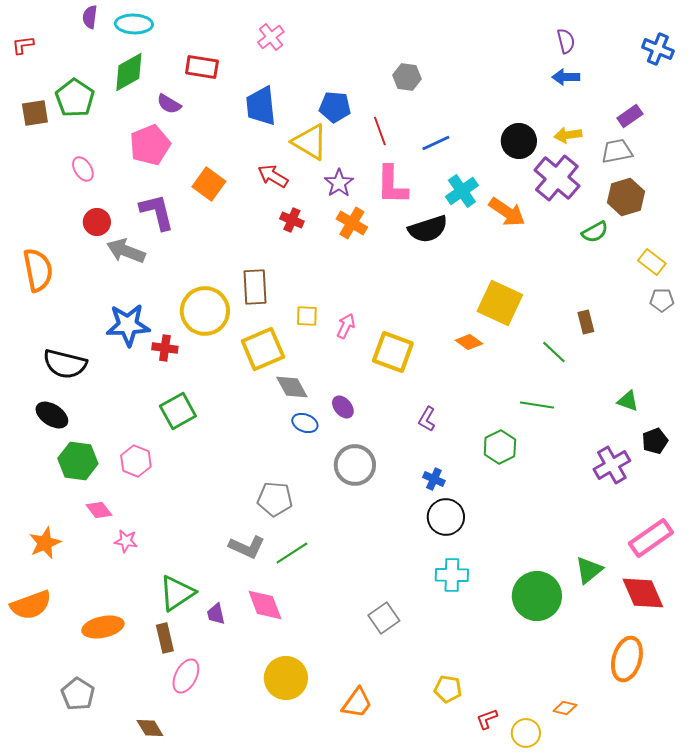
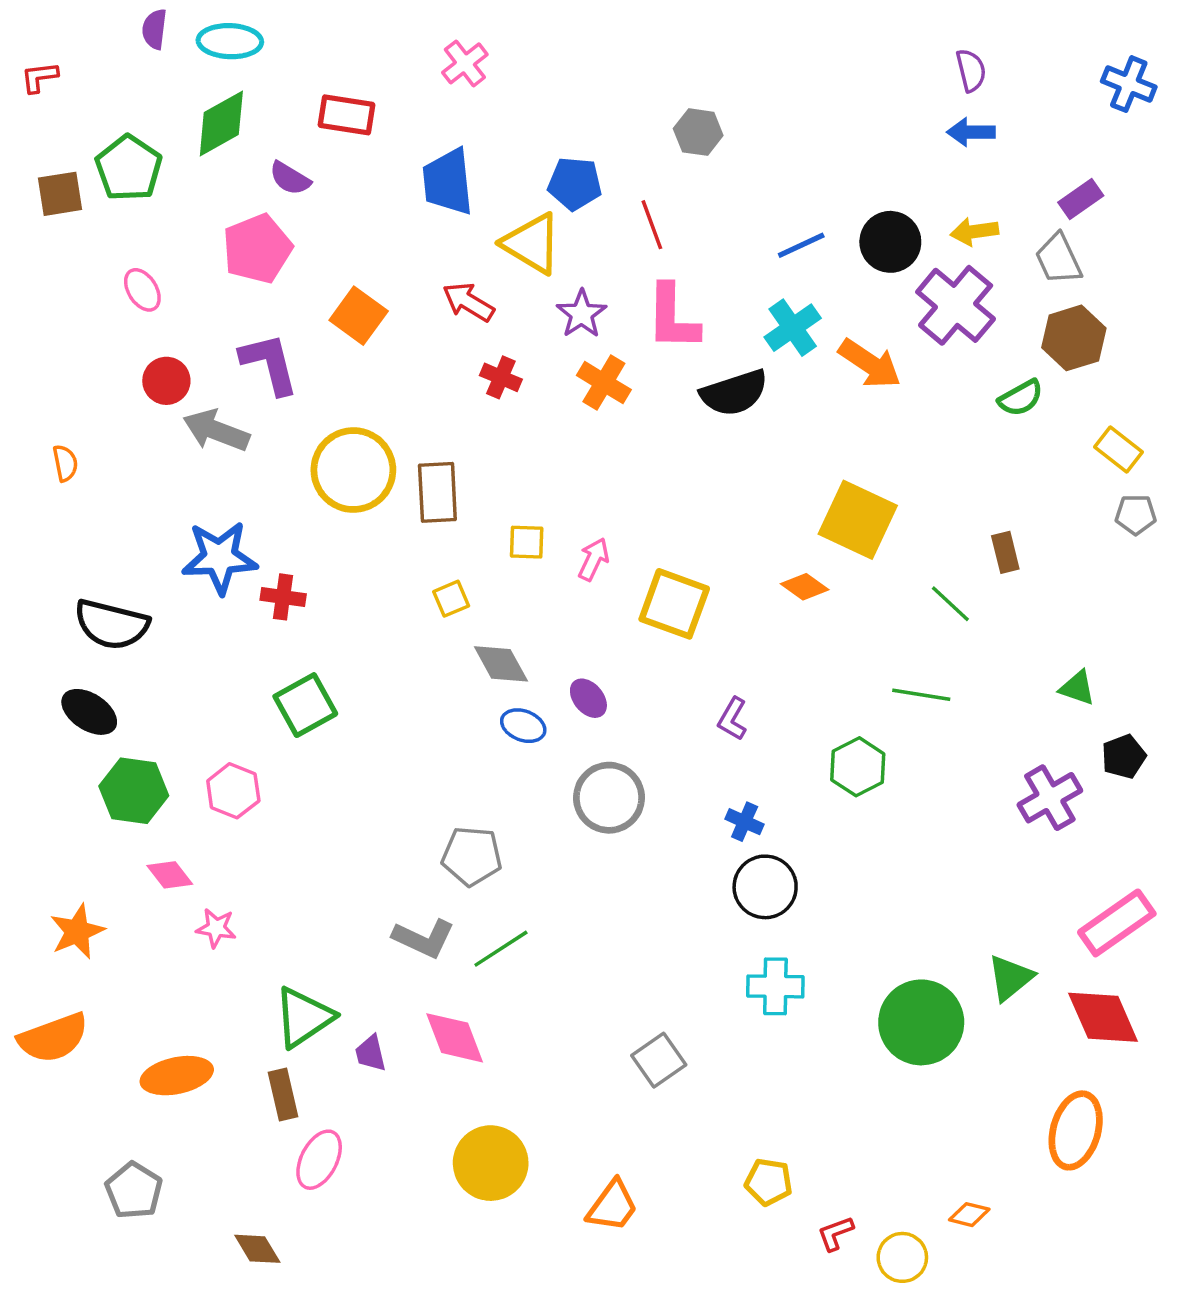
blue line: (436, 143) -> (801, 245), moved
gray trapezoid: (617, 151) -> (1058, 259), turned -104
orange semicircle: (38, 270) -> (65, 463), size x0.5
yellow circle: (205, 311) -> (353, 470), moved
yellow square: (263, 349) -> (451, 599), size x0.5

